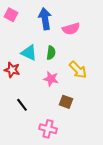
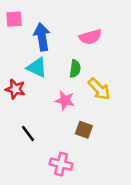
pink square: (11, 15) -> (14, 19), turned -32
blue arrow: (45, 19) -> (42, 37), moved
green semicircle: (51, 53) -> (75, 69), moved

